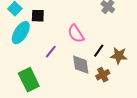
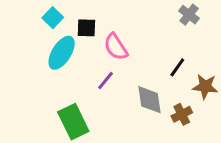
pink semicircle: (76, 34) -> (116, 47), moved
black line: (99, 51) -> (177, 67), moved

